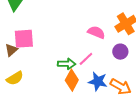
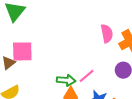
pink semicircle: (96, 32) -> (107, 33), moved, turned 54

